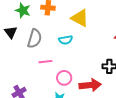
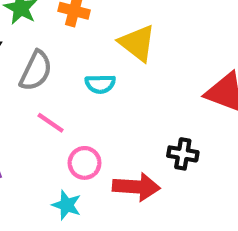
pink line: (45, 62) -> (51, 123), turned 32

